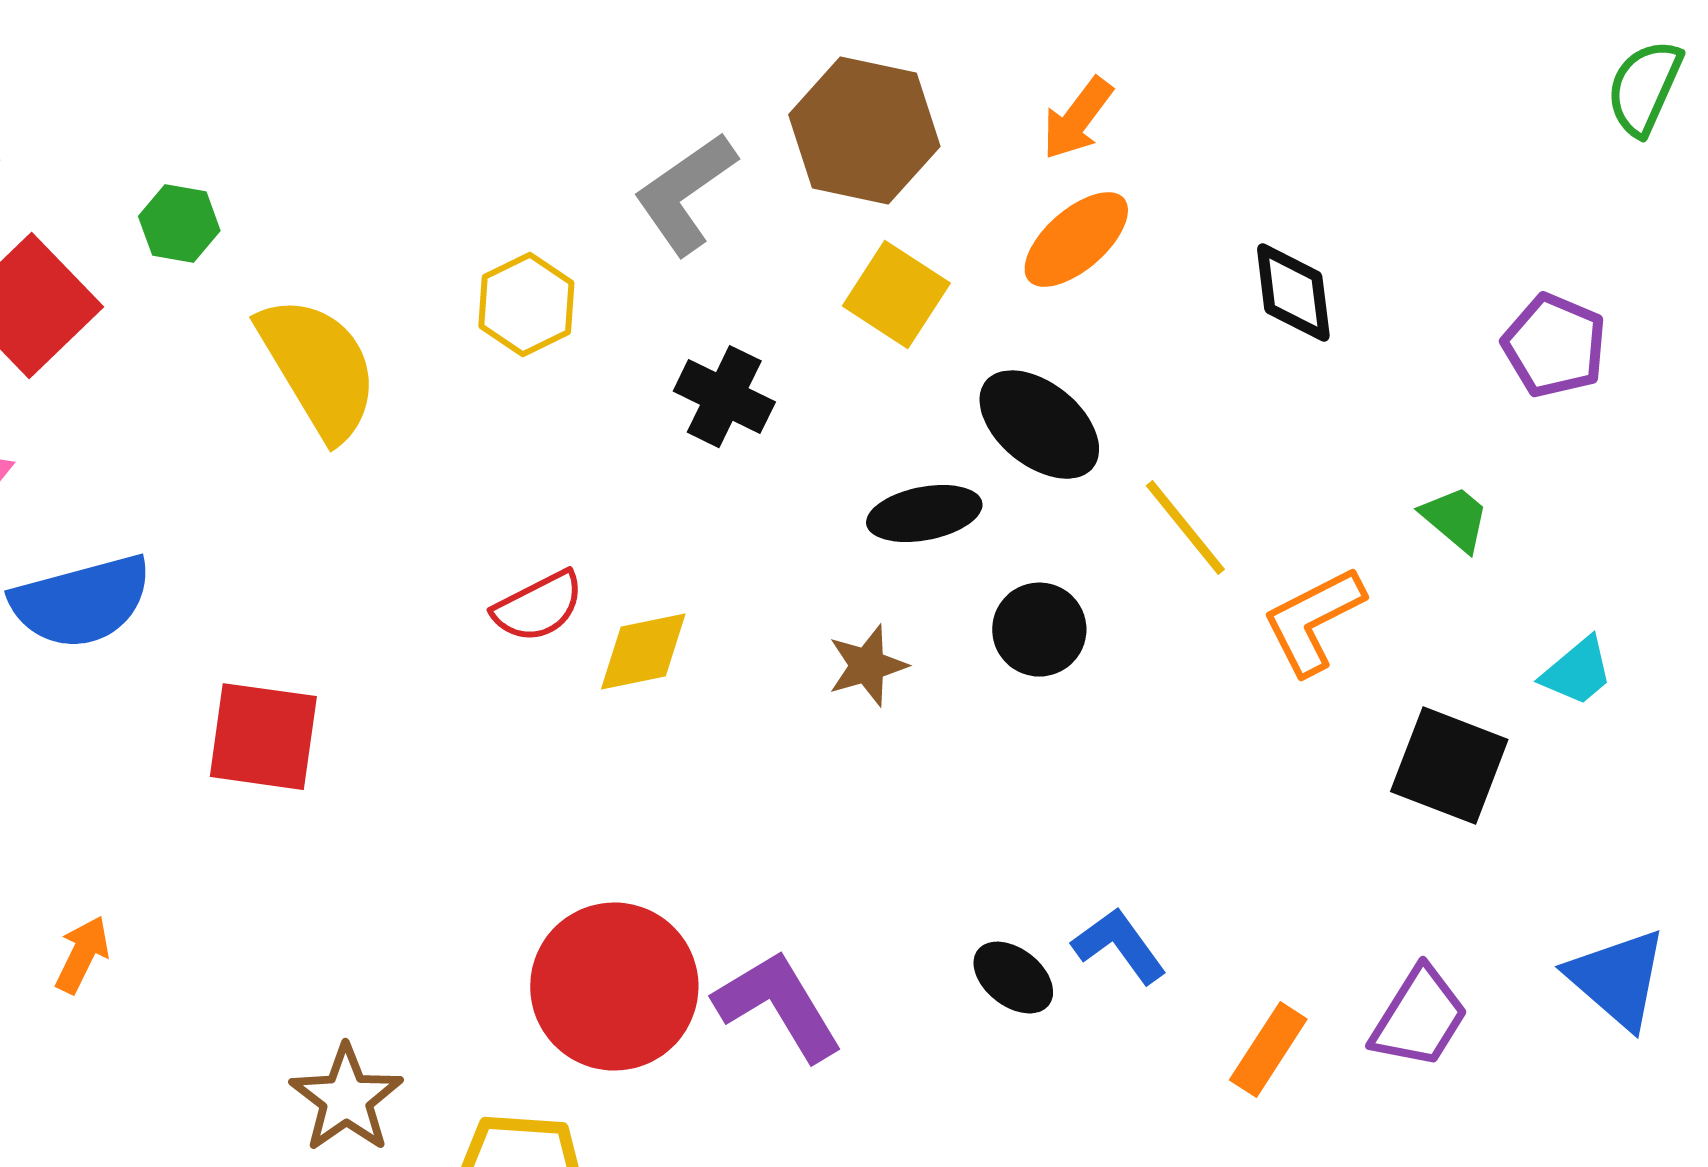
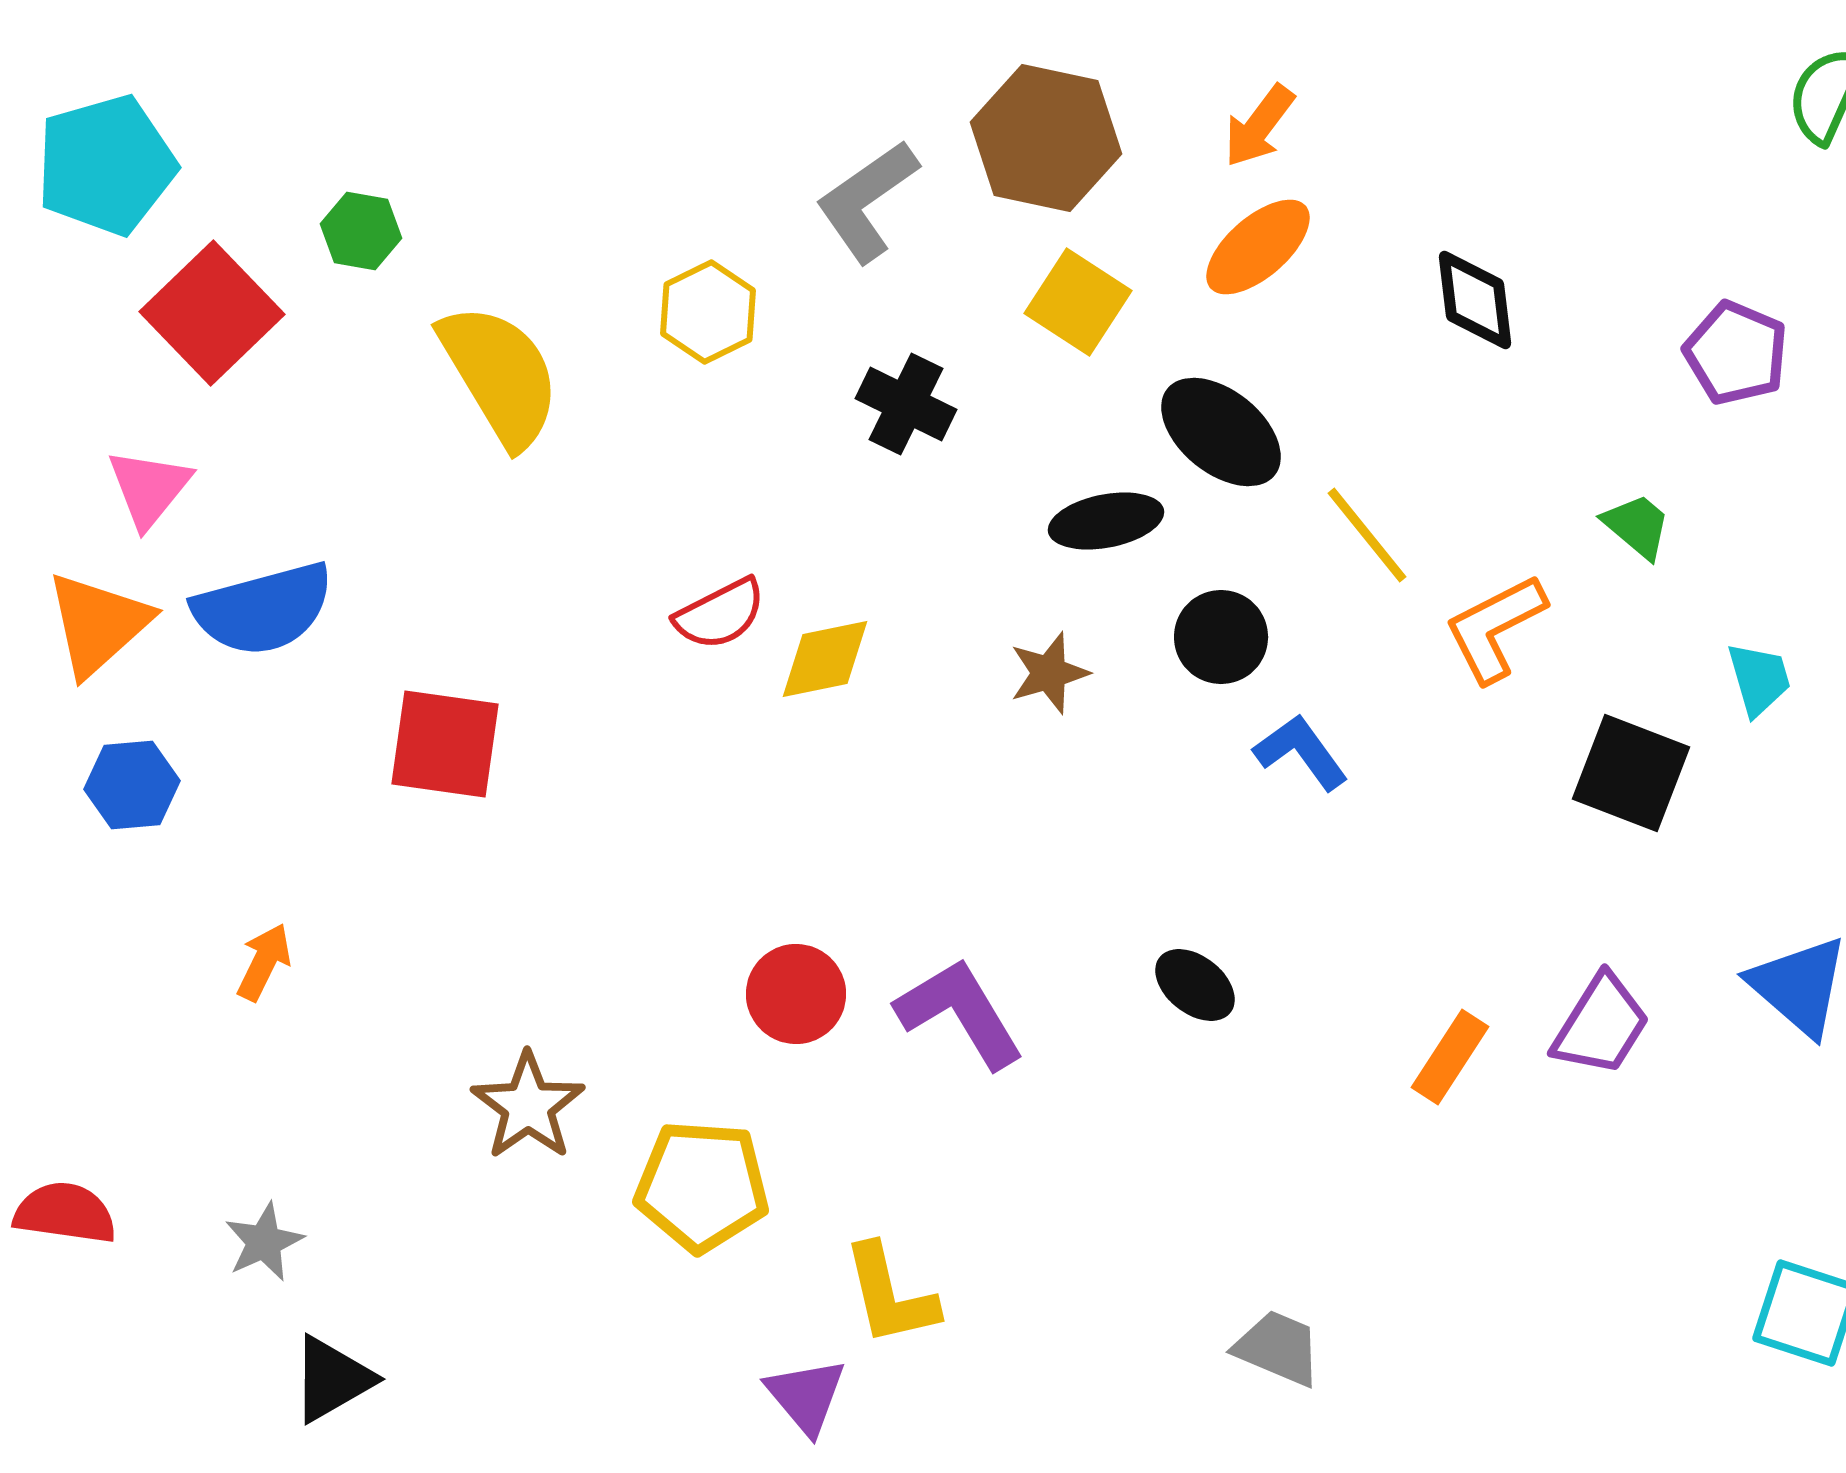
cyan trapezoid: (1577, 672) -> (1759, 679), turned -66
blue L-shape: (1119, 946) -> (1301, 752), moved
red circle: (614, 987) -> (796, 994), size x0.6

